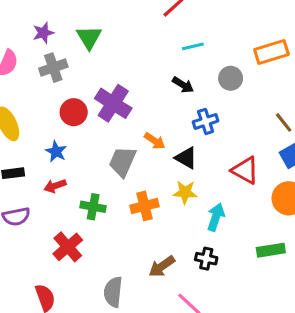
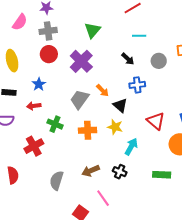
green triangle: (89, 37) -> (92, 30), moved
red circle: (74, 112) -> (49, 54), moved

